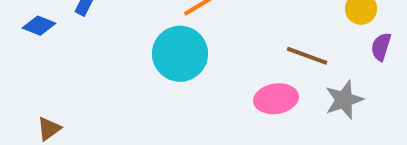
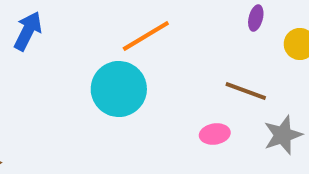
pink ellipse: (276, 99) -> (215, 134), size x0.7

